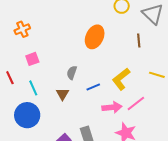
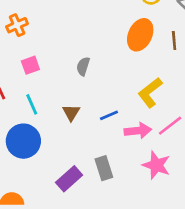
orange ellipse: (95, 37) -> (140, 35), moved
gray semicircle: (72, 73) -> (83, 66), moved
blue line: (93, 87) -> (109, 115), moved

